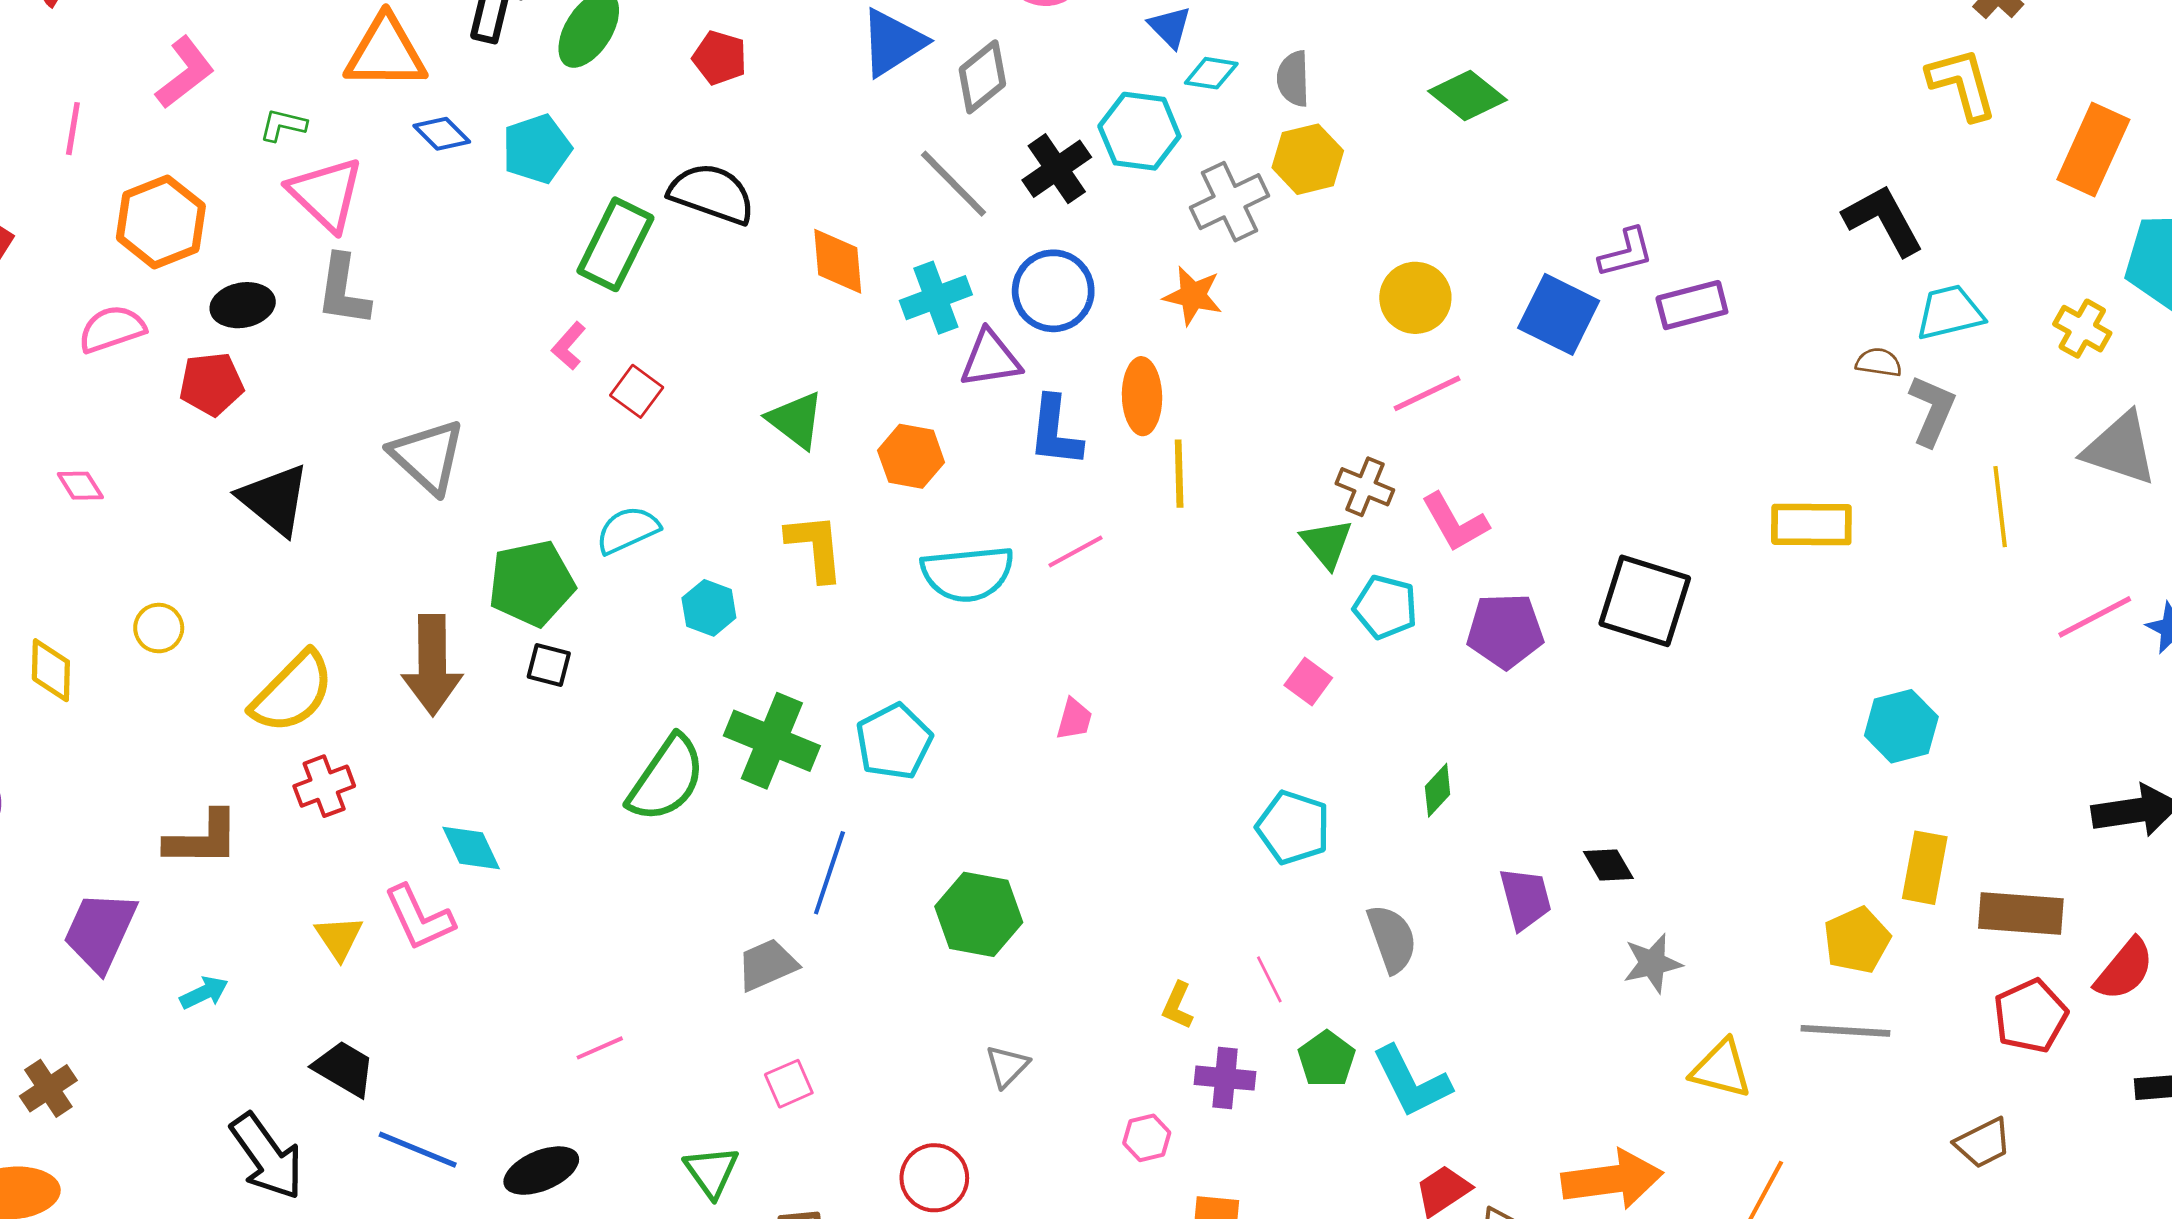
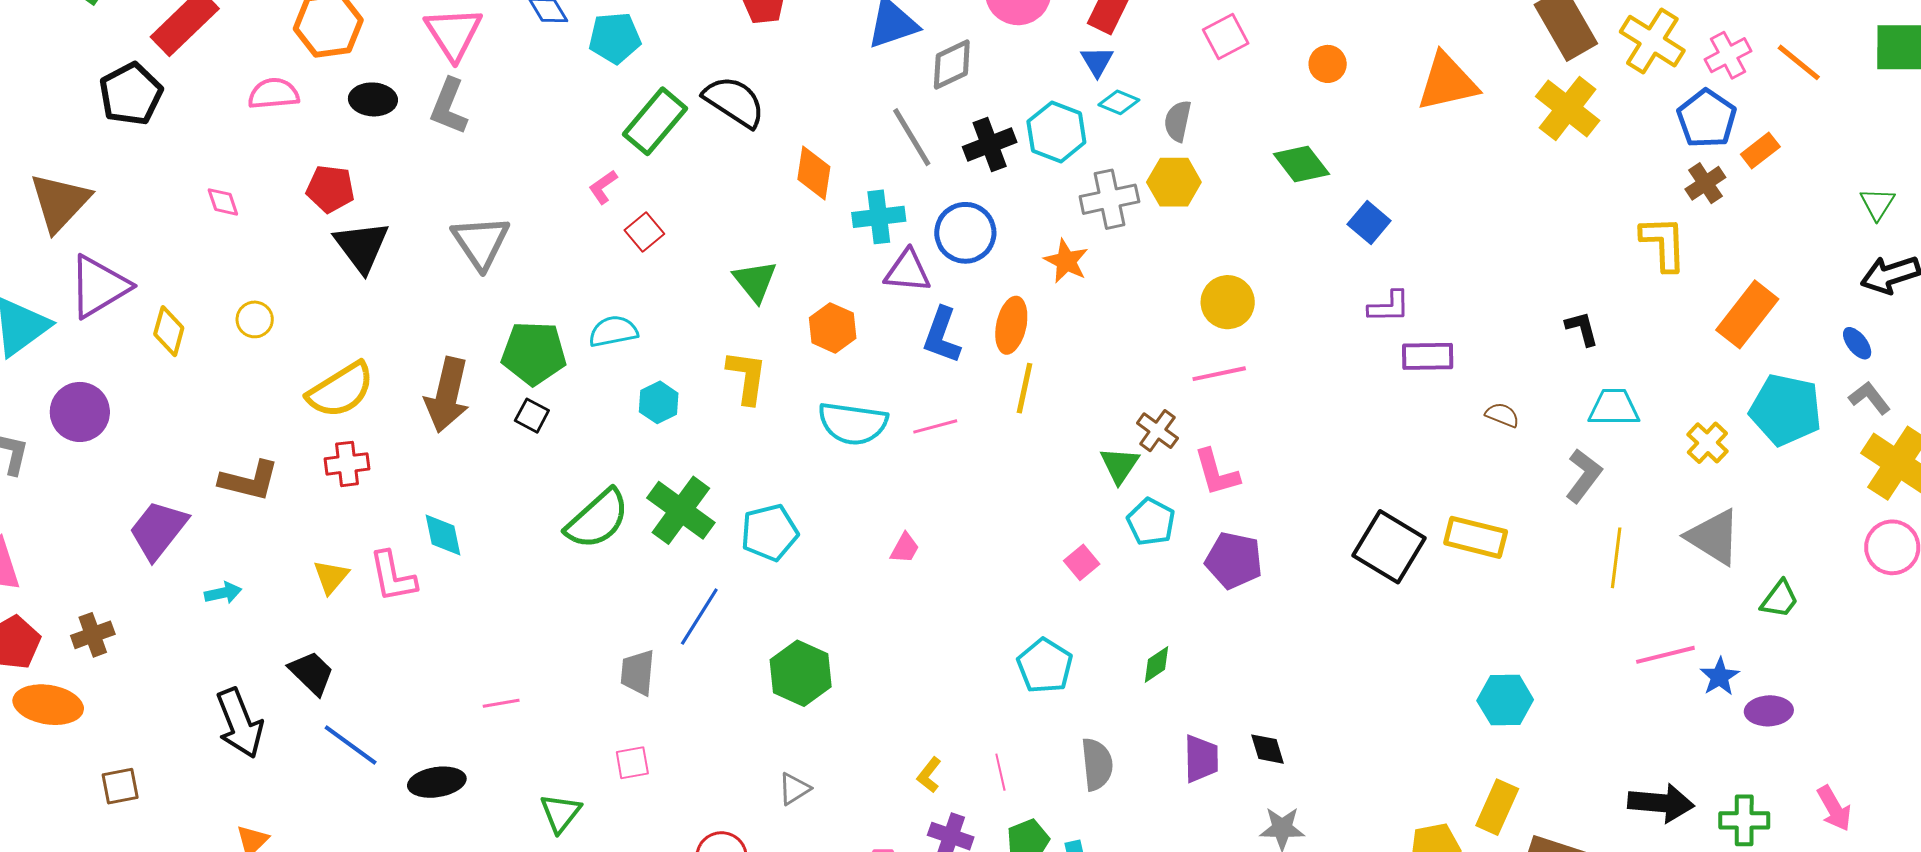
black L-shape: (1883, 220) -> (1582, 329), size x0.6
blue square: (1559, 314) -> (1369, 223), moved, size x0.7
brown semicircle: (1879, 362) -> (1502, 415), moved
red pentagon: (211, 384) -> (330, 189), moved
black square: (1645, 601) -> (1389, 547), moved
gray trapezoid: (767, 965) -> (638, 672), turned -75

